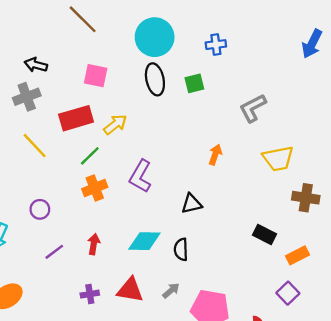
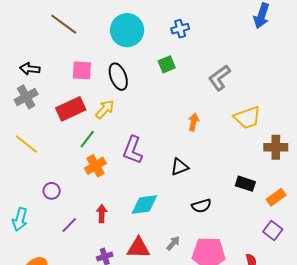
black ellipse: (155, 79) -> (118, 77), moved
yellow line: (35, 146) -> (26, 144), moved
black semicircle: (181, 249) -> (201, 206), moved, turned -96

